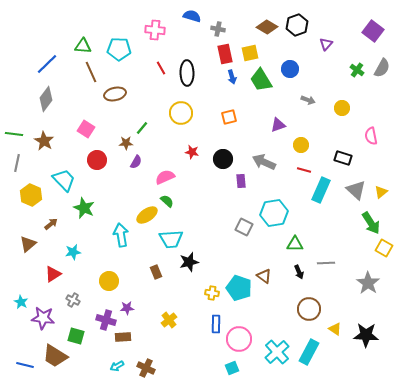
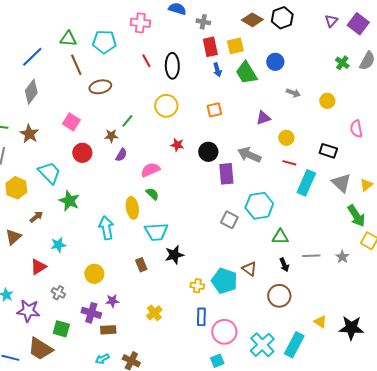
purple triangle: (326, 44) -> (331, 21), moved
purple rectangle: (241, 181) -> (226, 174), size x1.5
yellow ellipse: (147, 215) -> (132, 208), turned -65
gray star: (368, 283) -> (342, 257), moved, size x0.6
brown circle: (309, 309) -> (279, 296), moved

